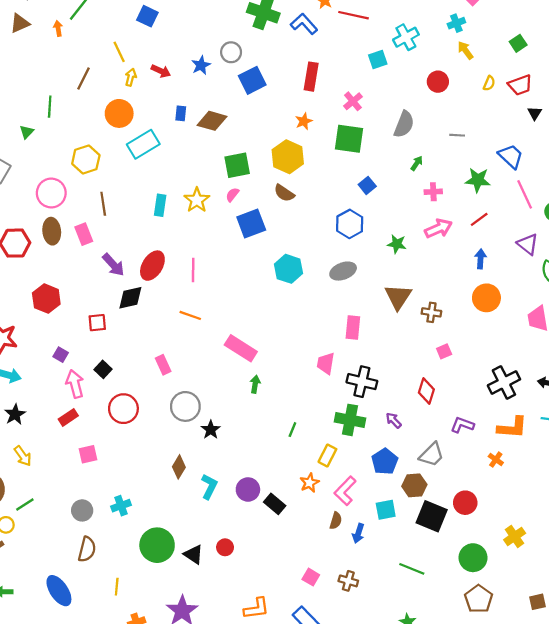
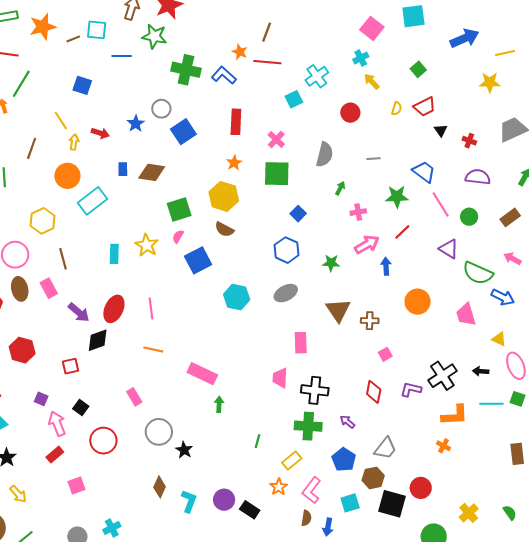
blue arrow: (481, 259) -> (386, 266), moved
purple L-shape: (462, 425) -> (411, 389), moved
yellow rectangle: (327, 455) -> (292, 460), turned 30

